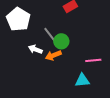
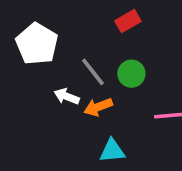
green circle: (61, 41) -> (131, 74), moved
cyan triangle: (82, 80) -> (112, 151), moved

